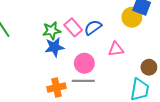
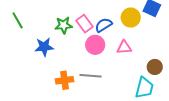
yellow circle: (132, 17) -> (131, 18), moved
blue star: (54, 47) -> (44, 47), moved
pink circle: (84, 63) -> (95, 45), moved

